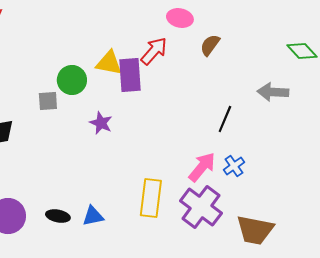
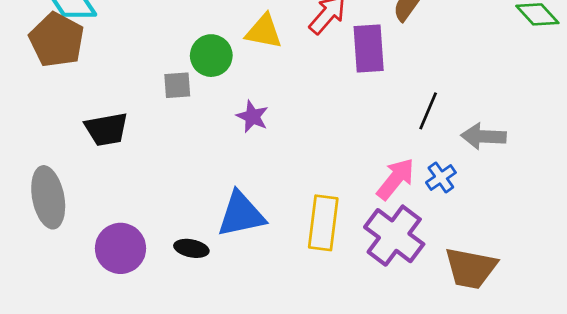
purple rectangle: (130, 75) -> (369, 48), moved
gray arrow: (273, 92) -> (483, 136), moved
blue triangle: (93, 216) -> (241, 214), moved, size x1.6

